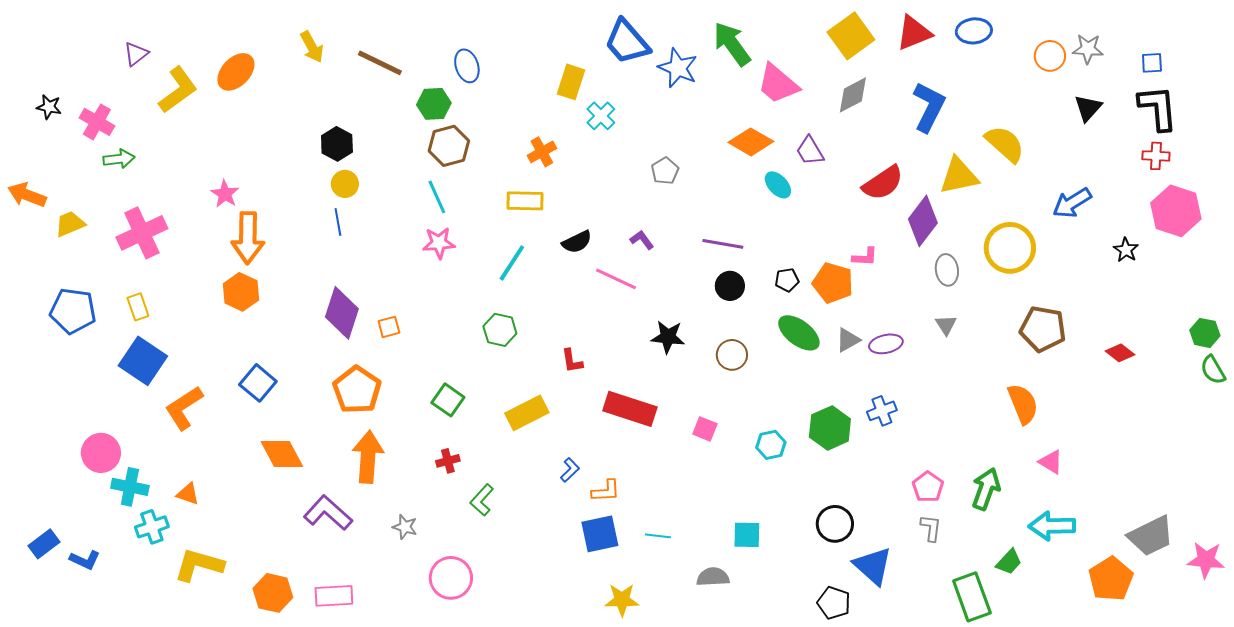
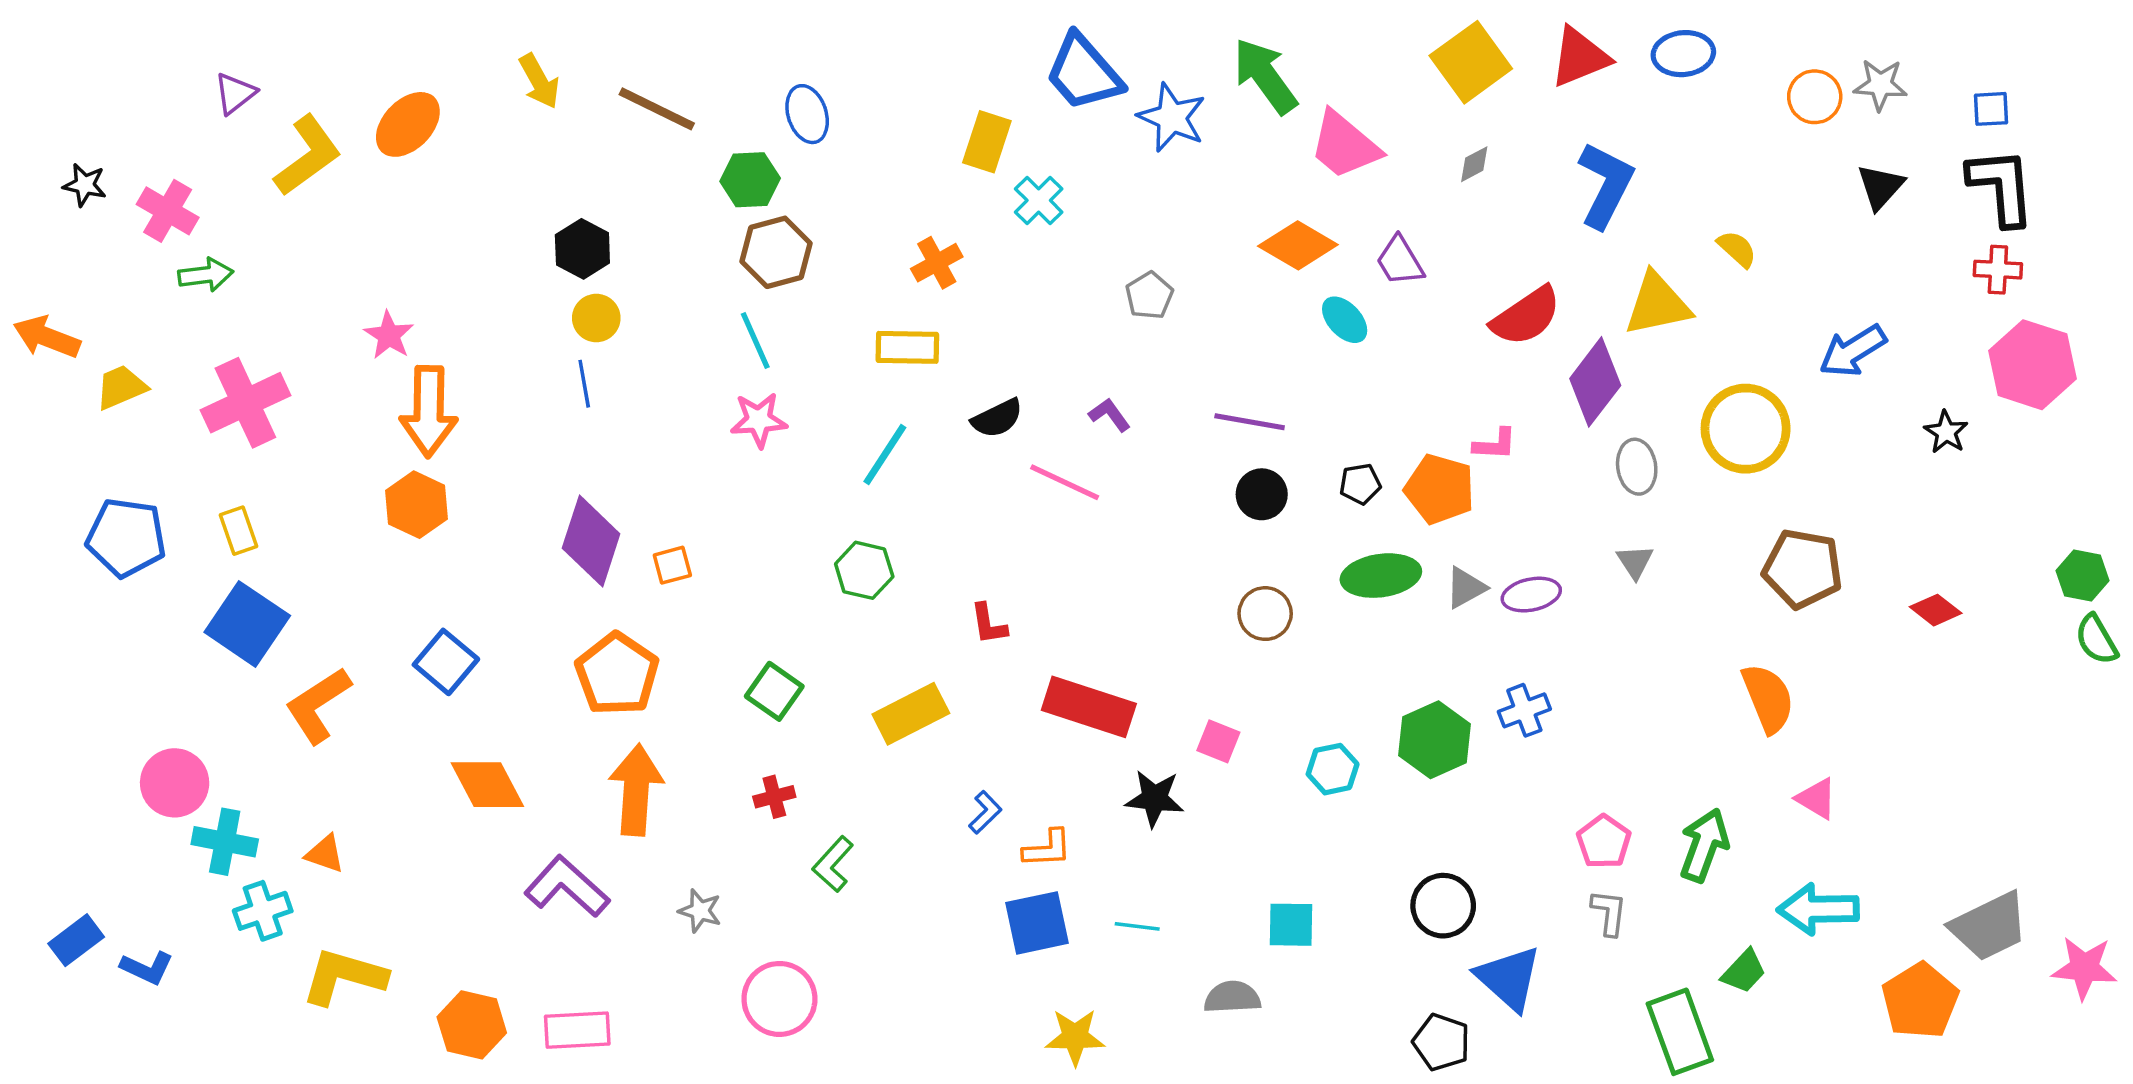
gray diamond: (853, 95) -> (1474, 164), size x0.6
yellow semicircle: (1005, 144) -> (1737, 249), size x0.6
green ellipse: (799, 333) -> (1381, 576), turned -45
black star: (668, 337) -> (1155, 798), moved

